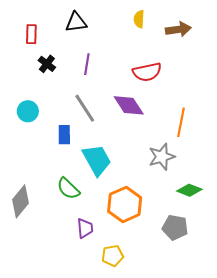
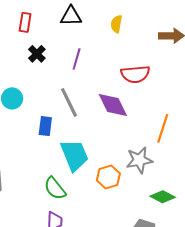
yellow semicircle: (139, 19) -> (116, 24), moved
green semicircle: (68, 189) -> (55, 188), moved
orange hexagon: (125, 204) -> (108, 177), moved, size x0.7

